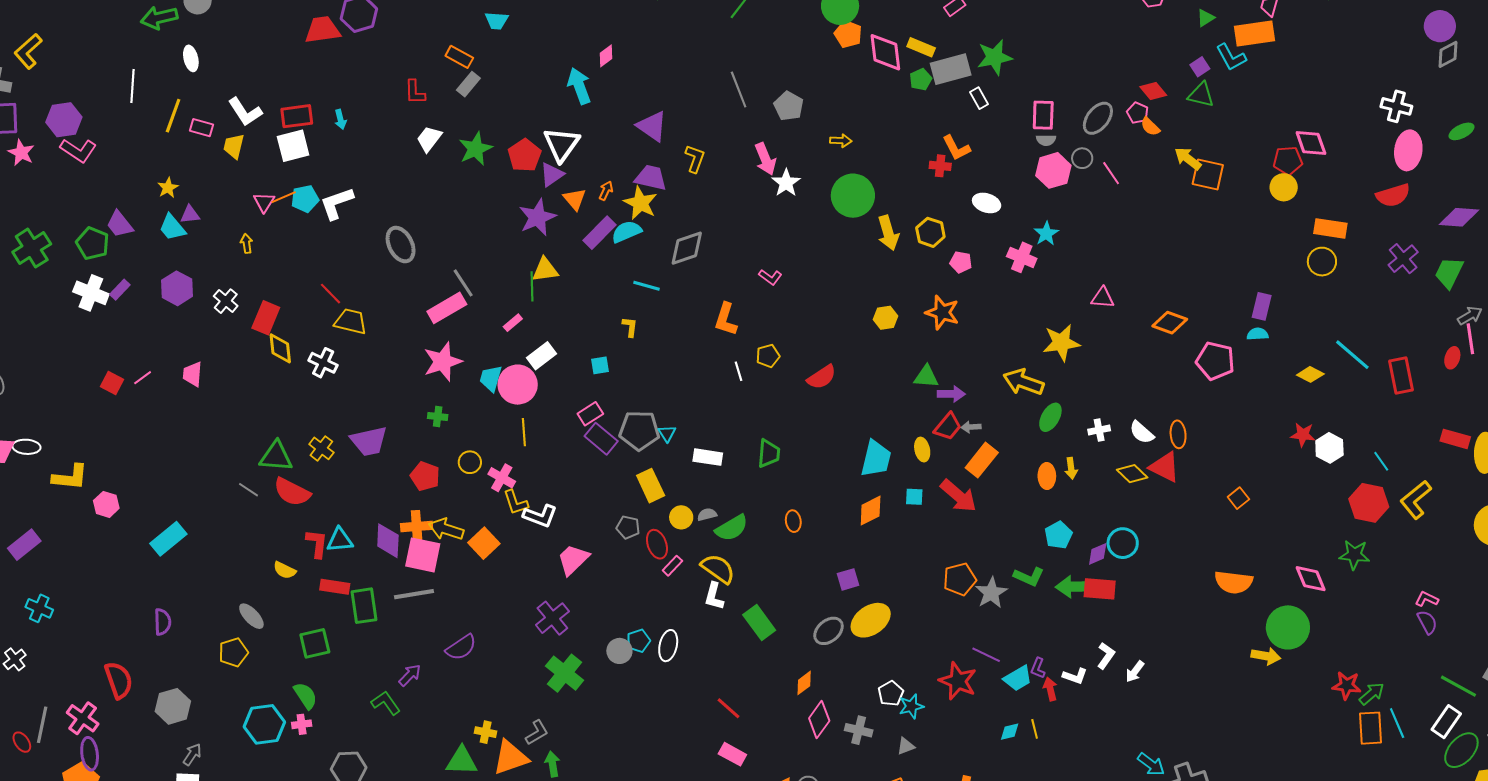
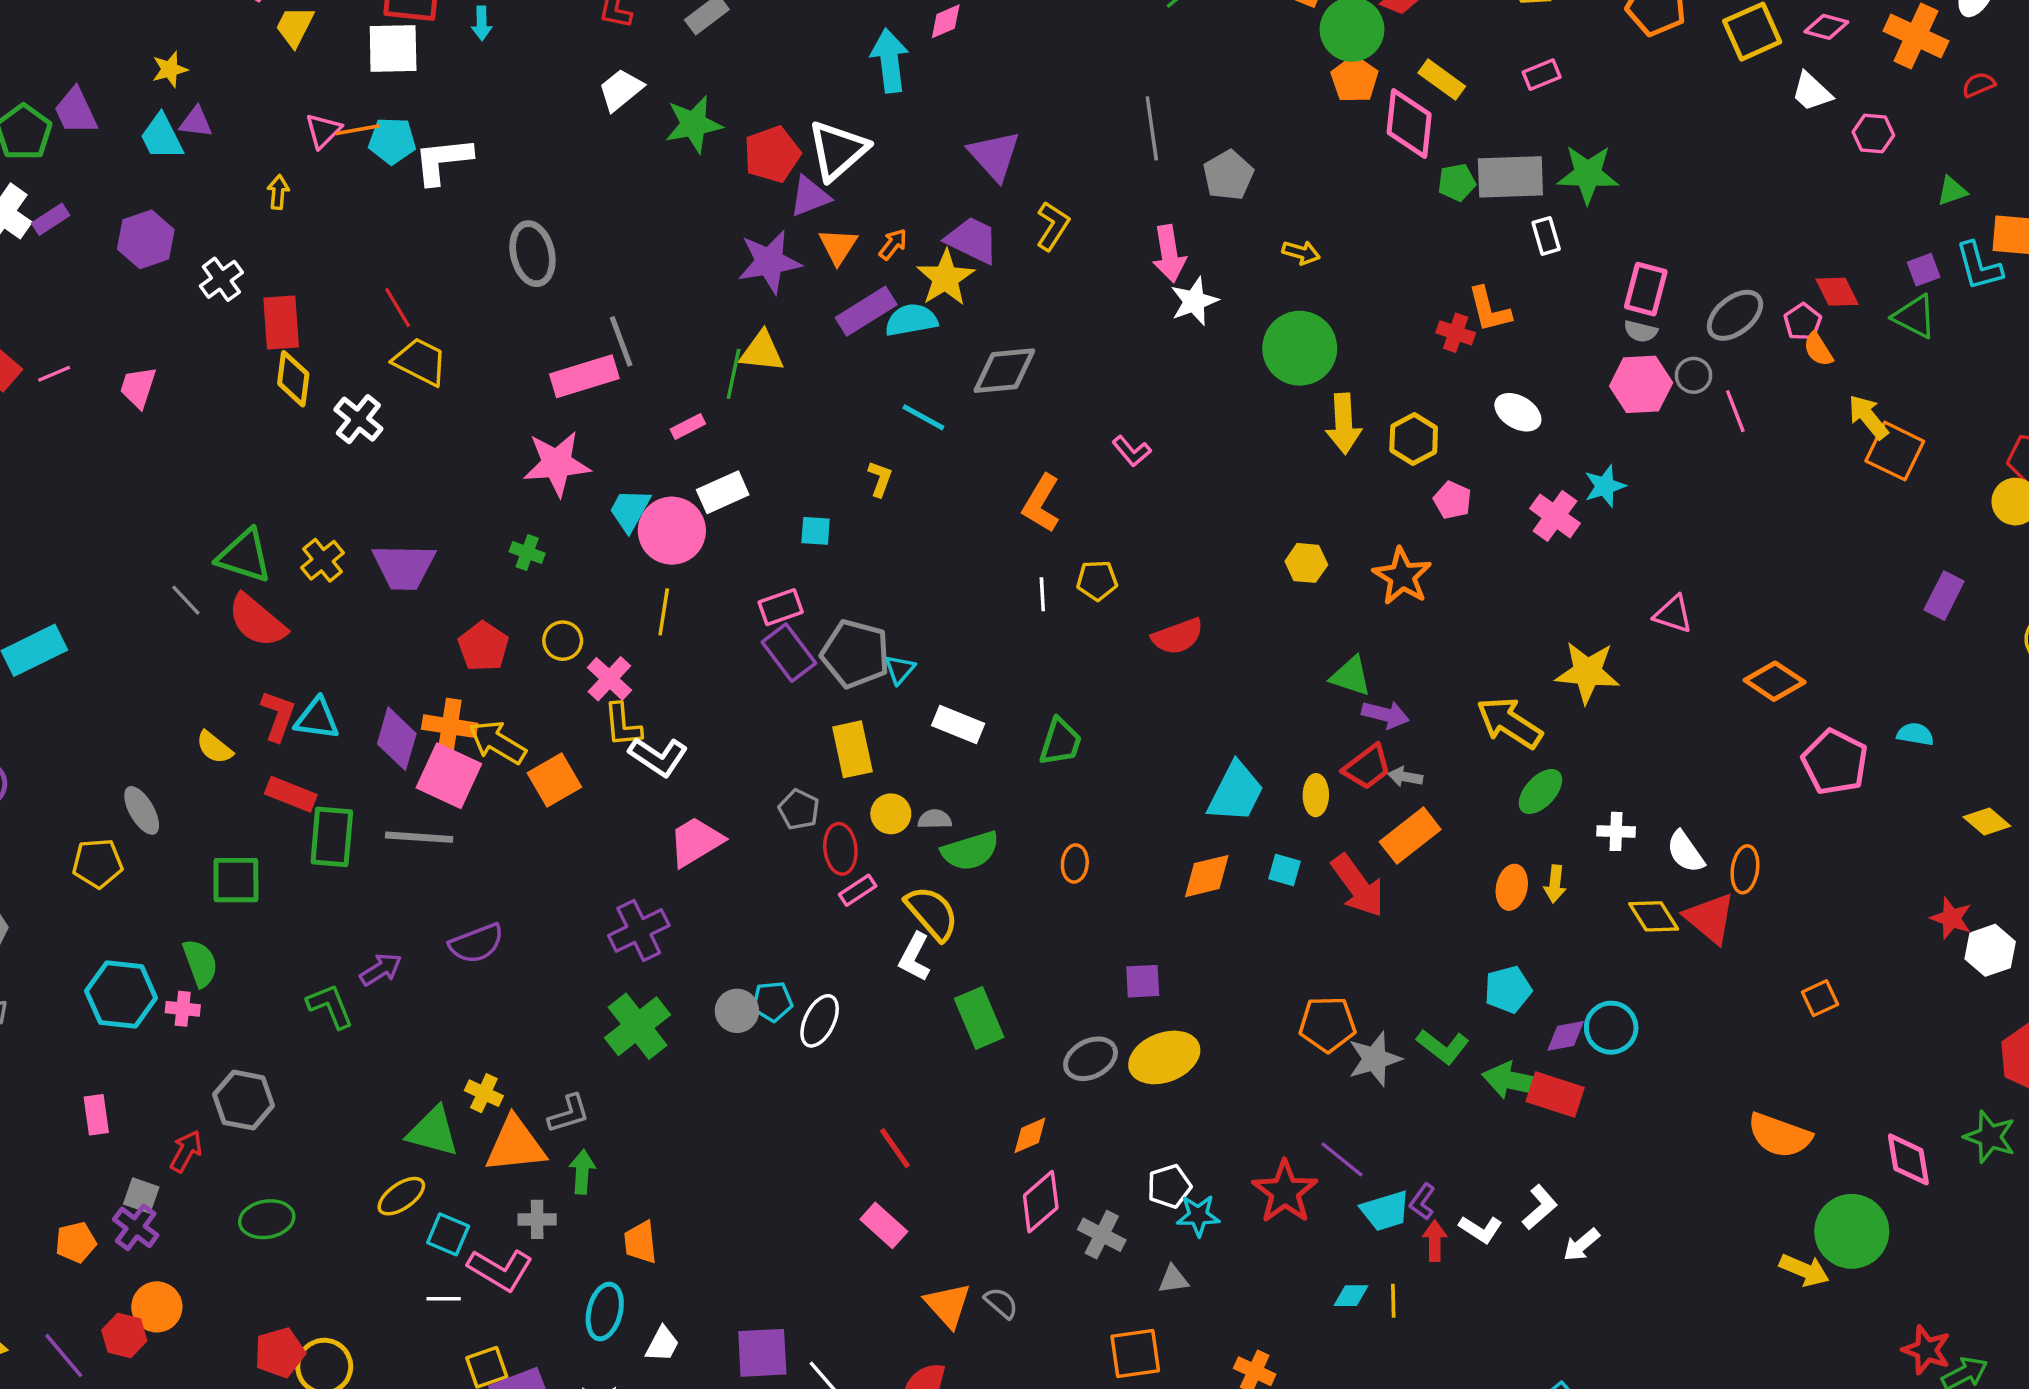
yellow rectangle: (921, 47) -> (1442, 80), moved
purple rectangle: (1262, 306) -> (1944, 596), moved
red rectangle: (266, 318) -> (281, 322), turned -40

